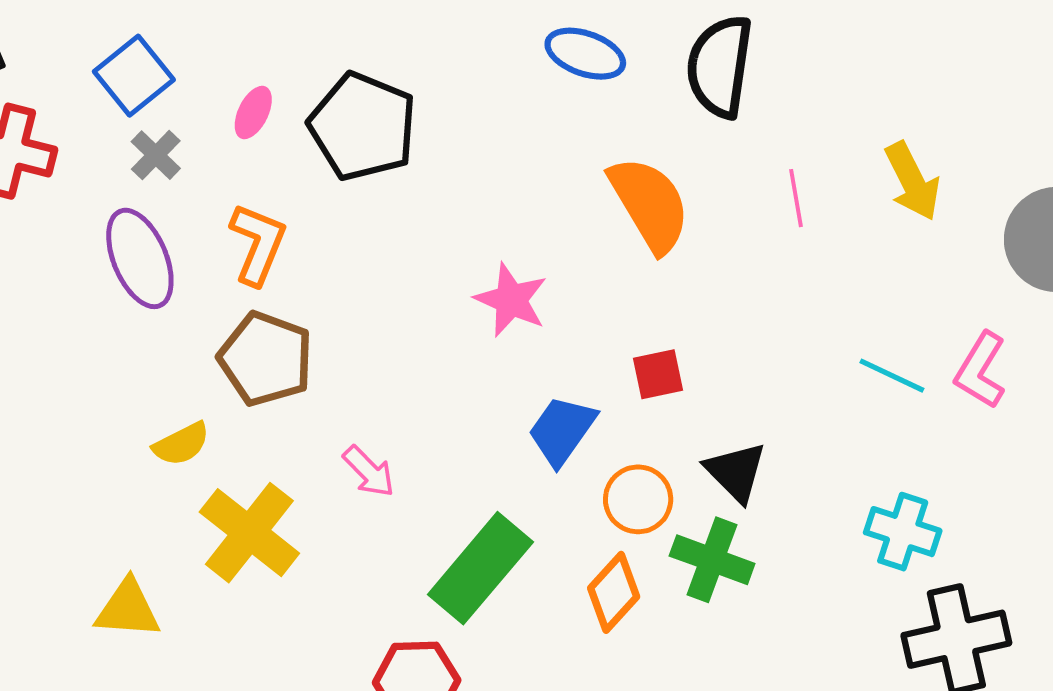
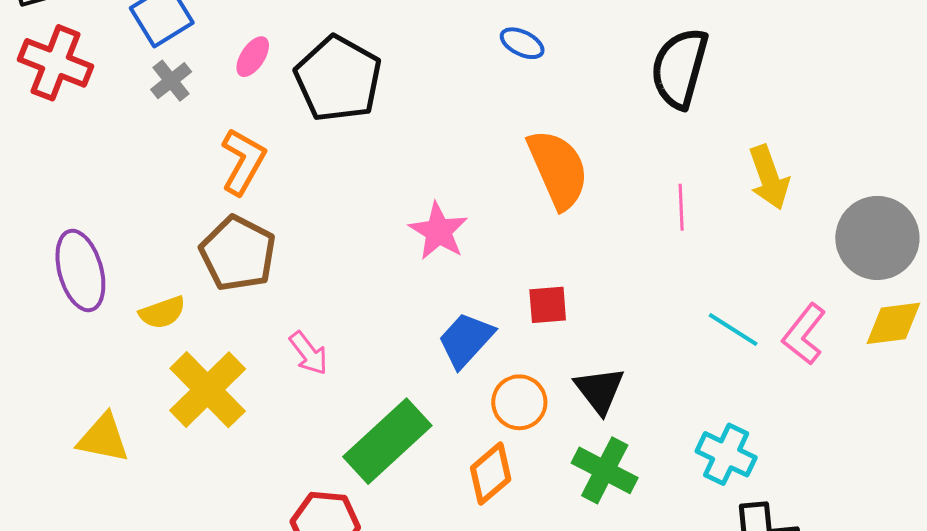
blue ellipse: (585, 54) -> (522, 43), size x0.7
black semicircle: (720, 66) -> (680, 68), moved
pink line: (796, 198) -> (681, 207), moved
purple ellipse: (140, 258) -> (80, 271), moved
green cross: (712, 560) -> (605, 470), moved

